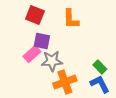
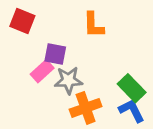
red square: (35, 15) -> (22, 21), moved
green rectangle: (100, 67) -> (132, 88), size x1.5

